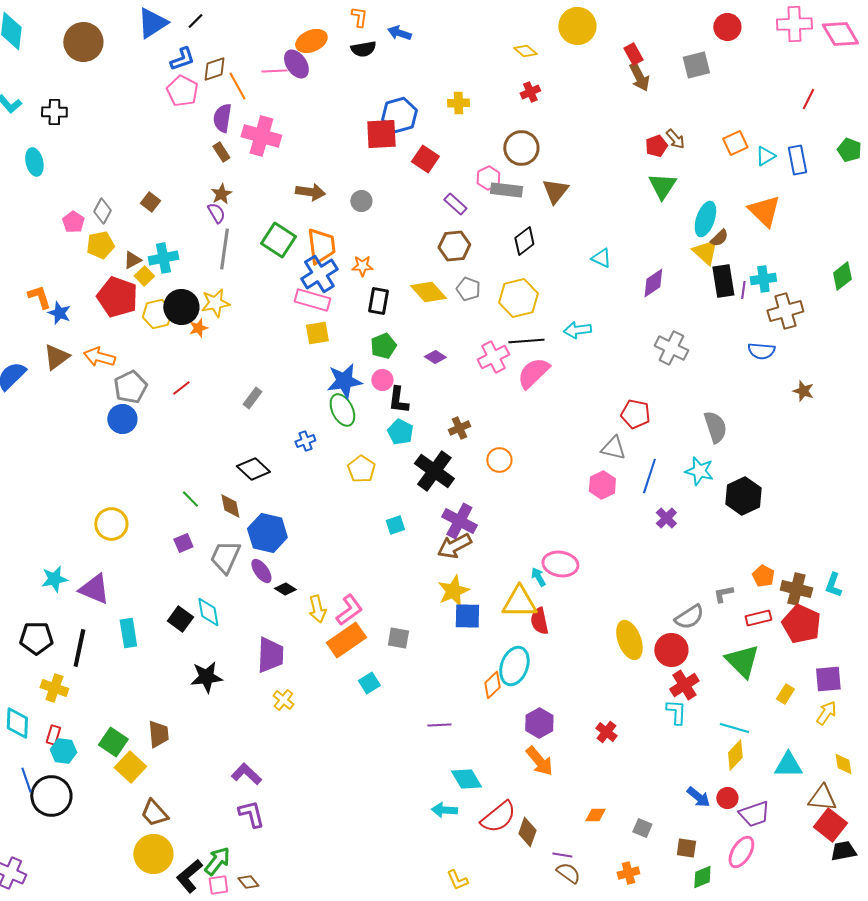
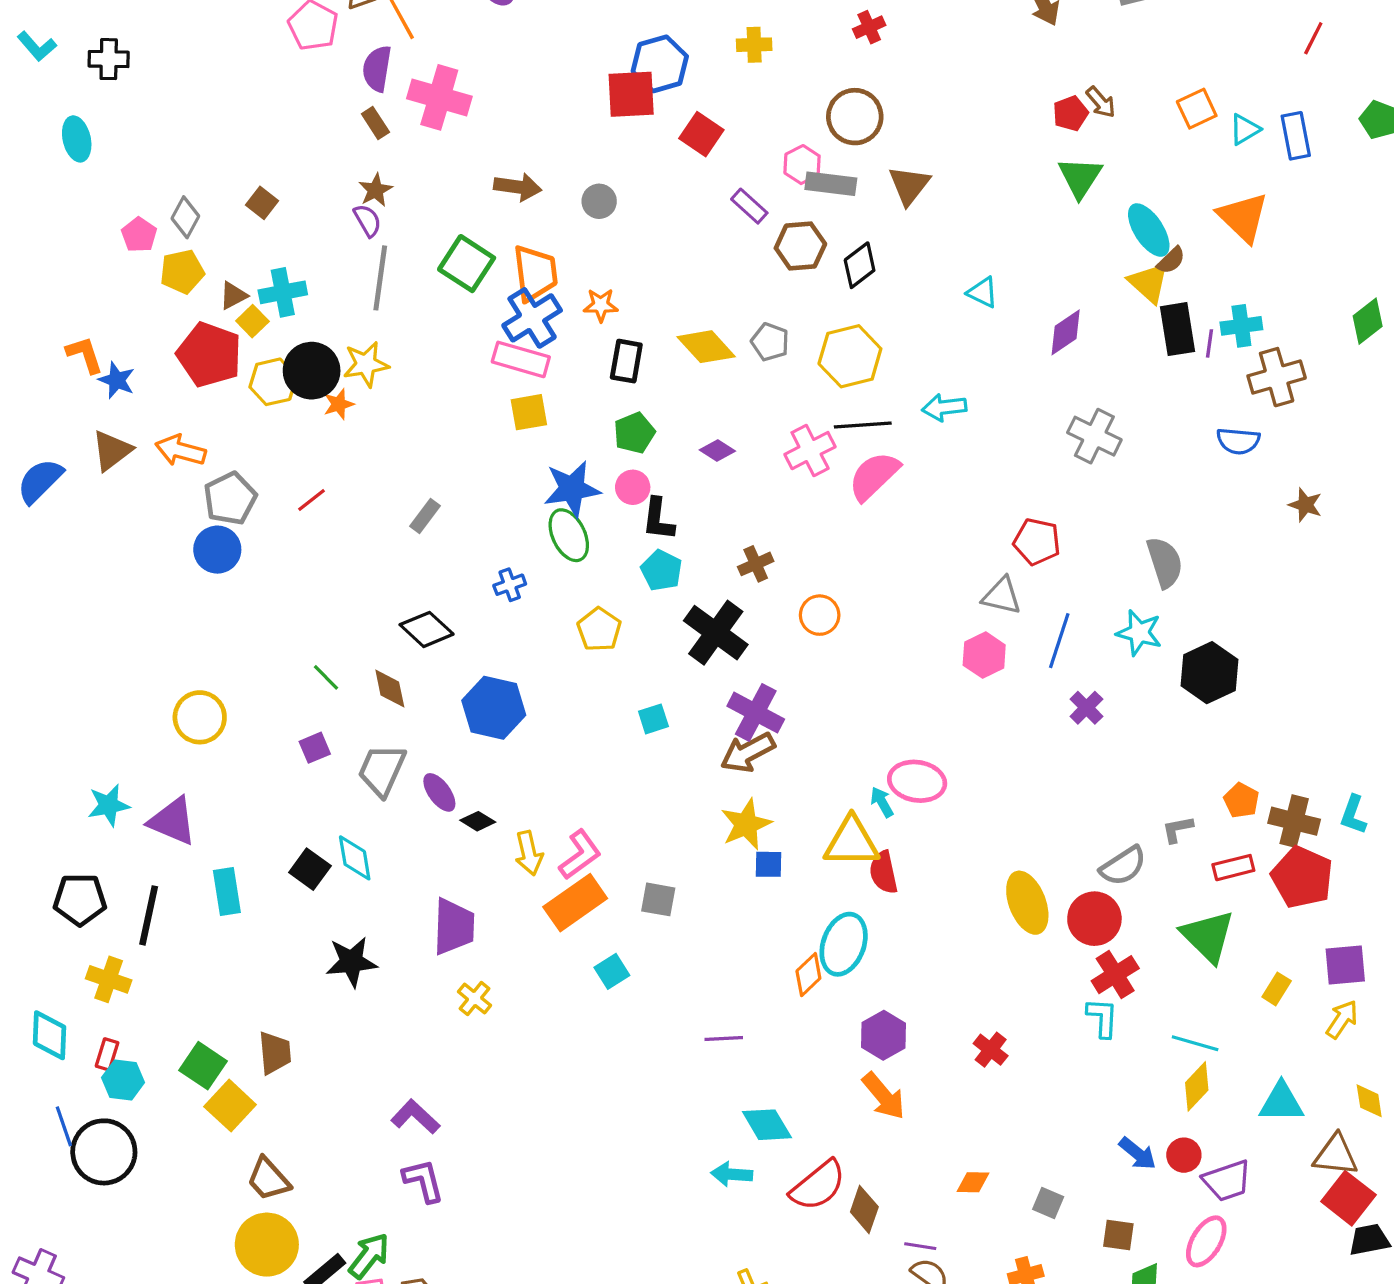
cyan ellipse: (705, 219) -> (1149, 230), turned -52
brown hexagon: (454, 246) -> (800, 246), moved
blue hexagon: (267, 533) -> (494, 708), moved
blue square: (467, 616) -> (768, 864), size x0.7

